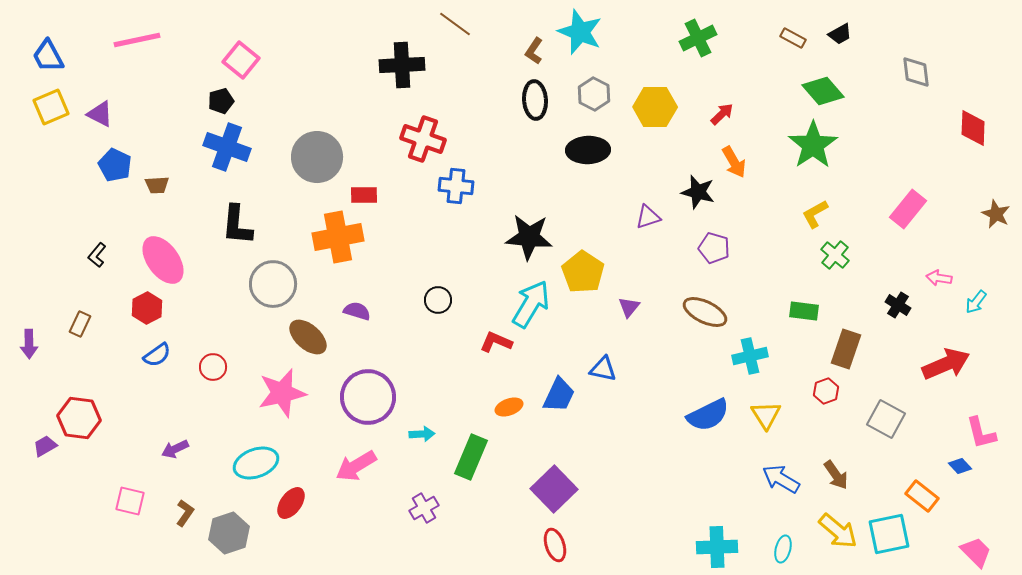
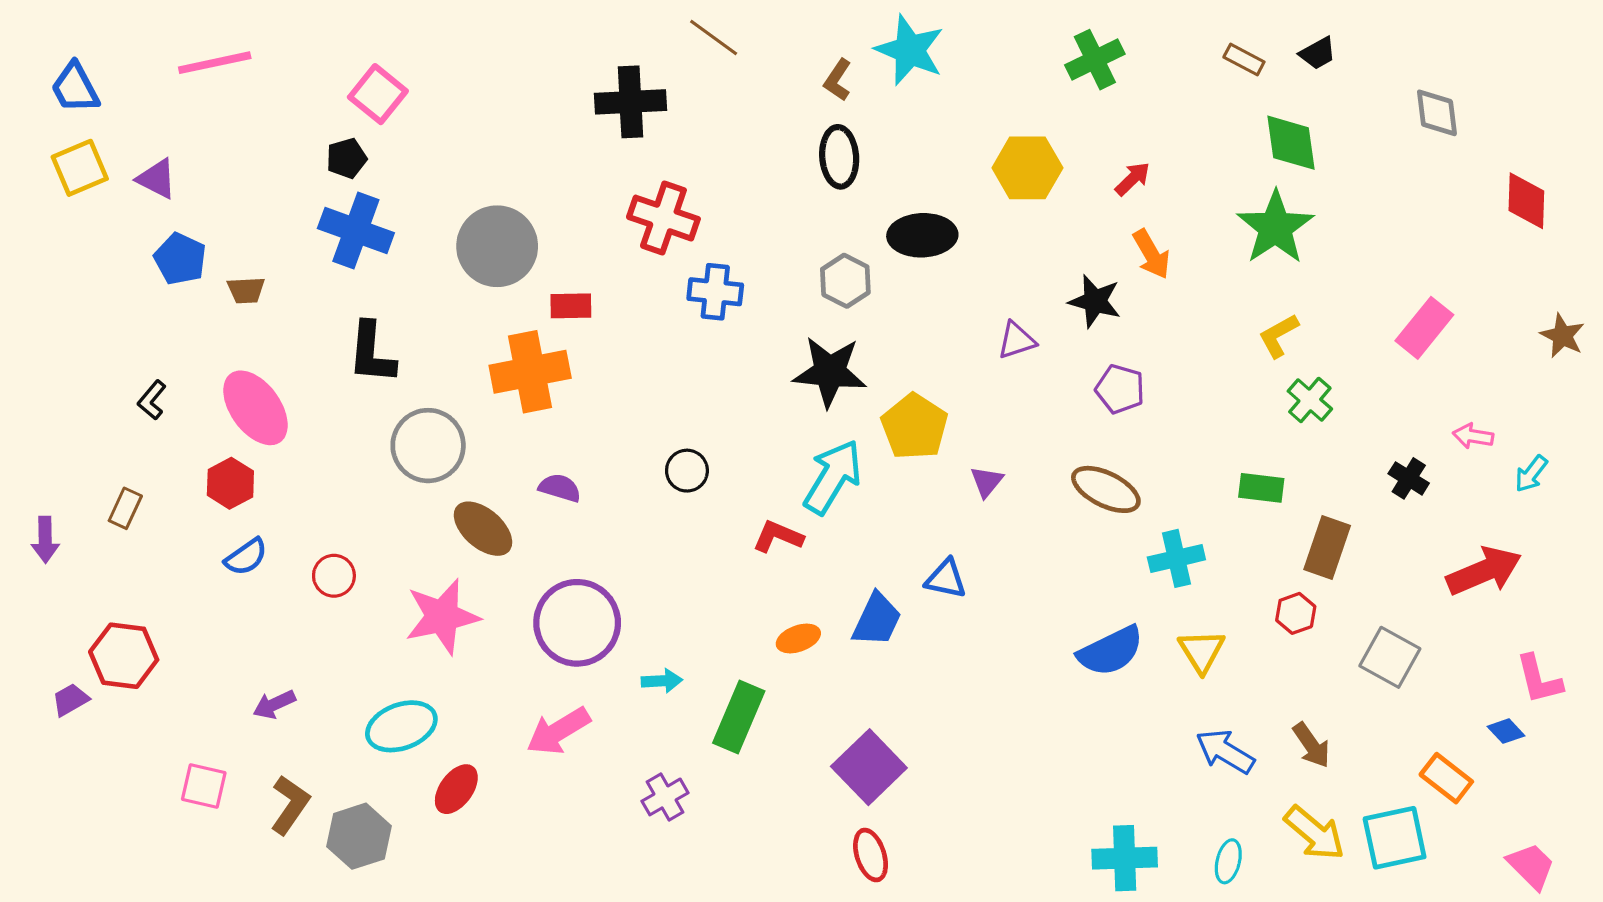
green diamond: (823, 91) -> (1291, 143), turned 33
gray hexagon: (594, 94) -> (845, 281), moved
brown L-shape: (185, 513) -> (290, 805), size x1.4

